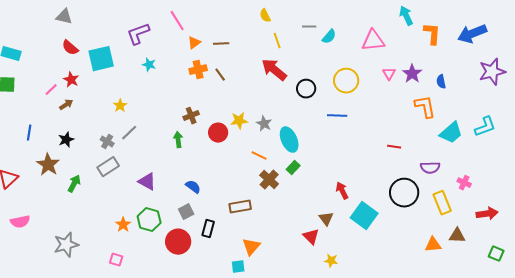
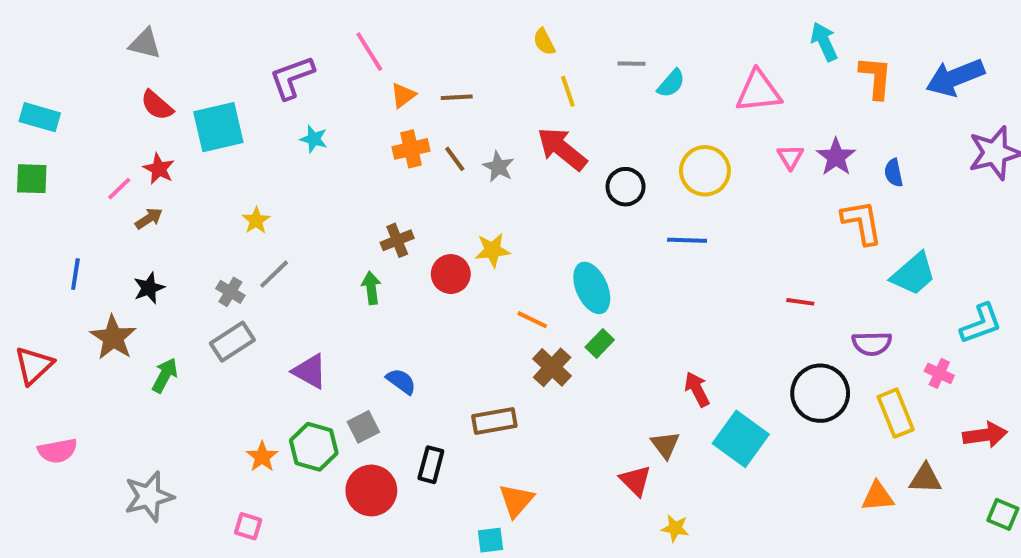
gray star: (264, 124) -> (498, 167), moved
cyan L-shape: (485, 127) -> (981, 324), moved
gray square: (186, 212) -> (363, 427), moved

